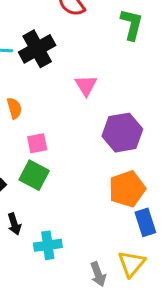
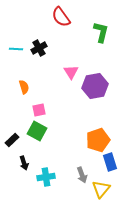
black cross: (37, 49) -> (39, 48), size x0.7
purple hexagon: (122, 133) -> (95, 86), moved
gray arrow: (98, 274) -> (82, 175), moved

